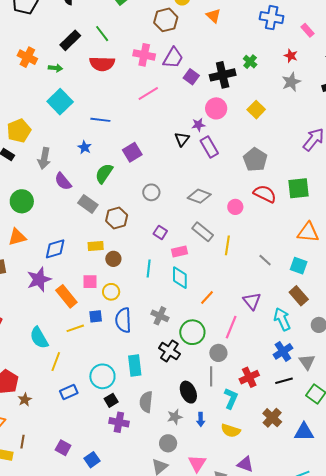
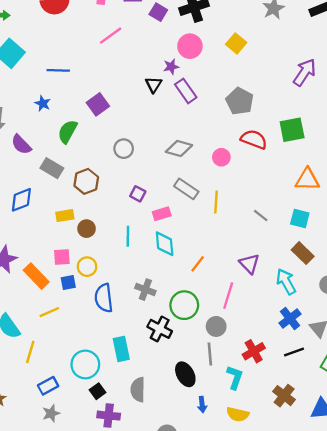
blue diamond: (55, 249) -> (21, 200), moved
blue square: (96, 316) -> (68, 282), moved
gray star: (175, 417) -> (51, 413), moved

